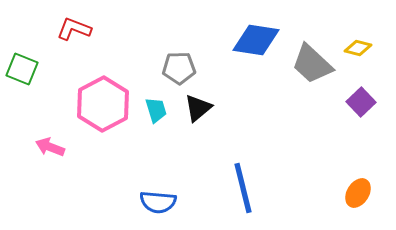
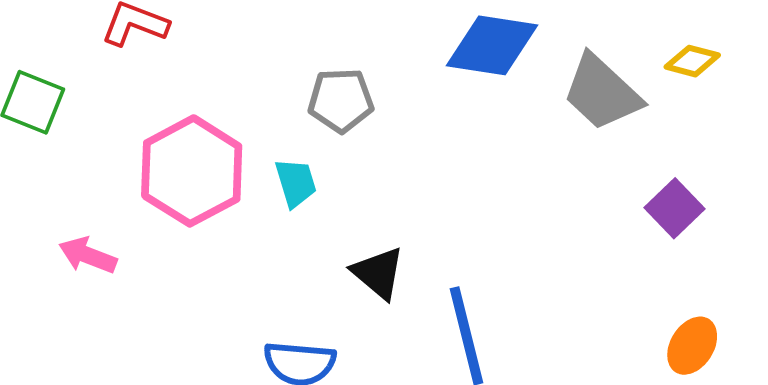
purple square: (361, 102) -> (675, 208), moved
black triangle: (198, 108) -> (378, 273), moved, turned -40

